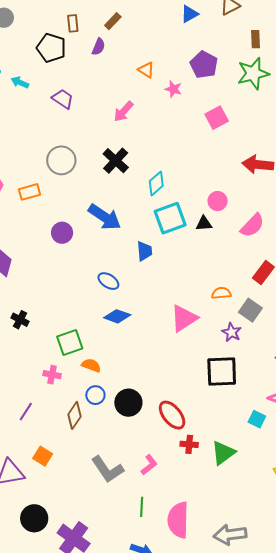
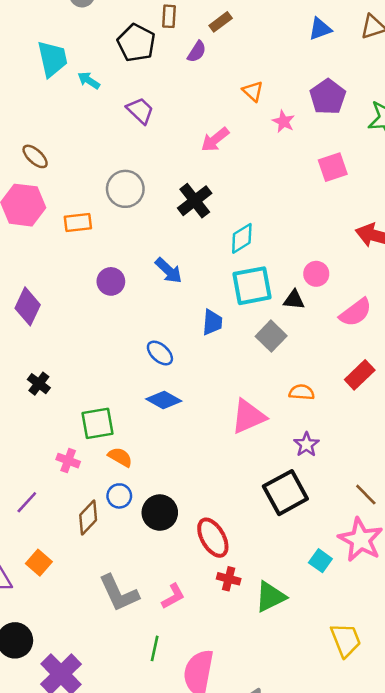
blue arrow: (105, 217) -> (169, 270), size x0.7
gray square: (250, 310) -> (271, 336), moved
black square: (222, 372) -> (285, 493), turned -36

